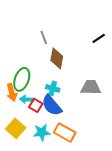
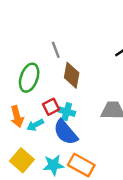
green ellipse: (22, 79) -> (29, 78), moved
cyan arrow: (27, 99) -> (35, 125), turned -32
red square: (36, 105) -> (51, 107), moved, turned 32

